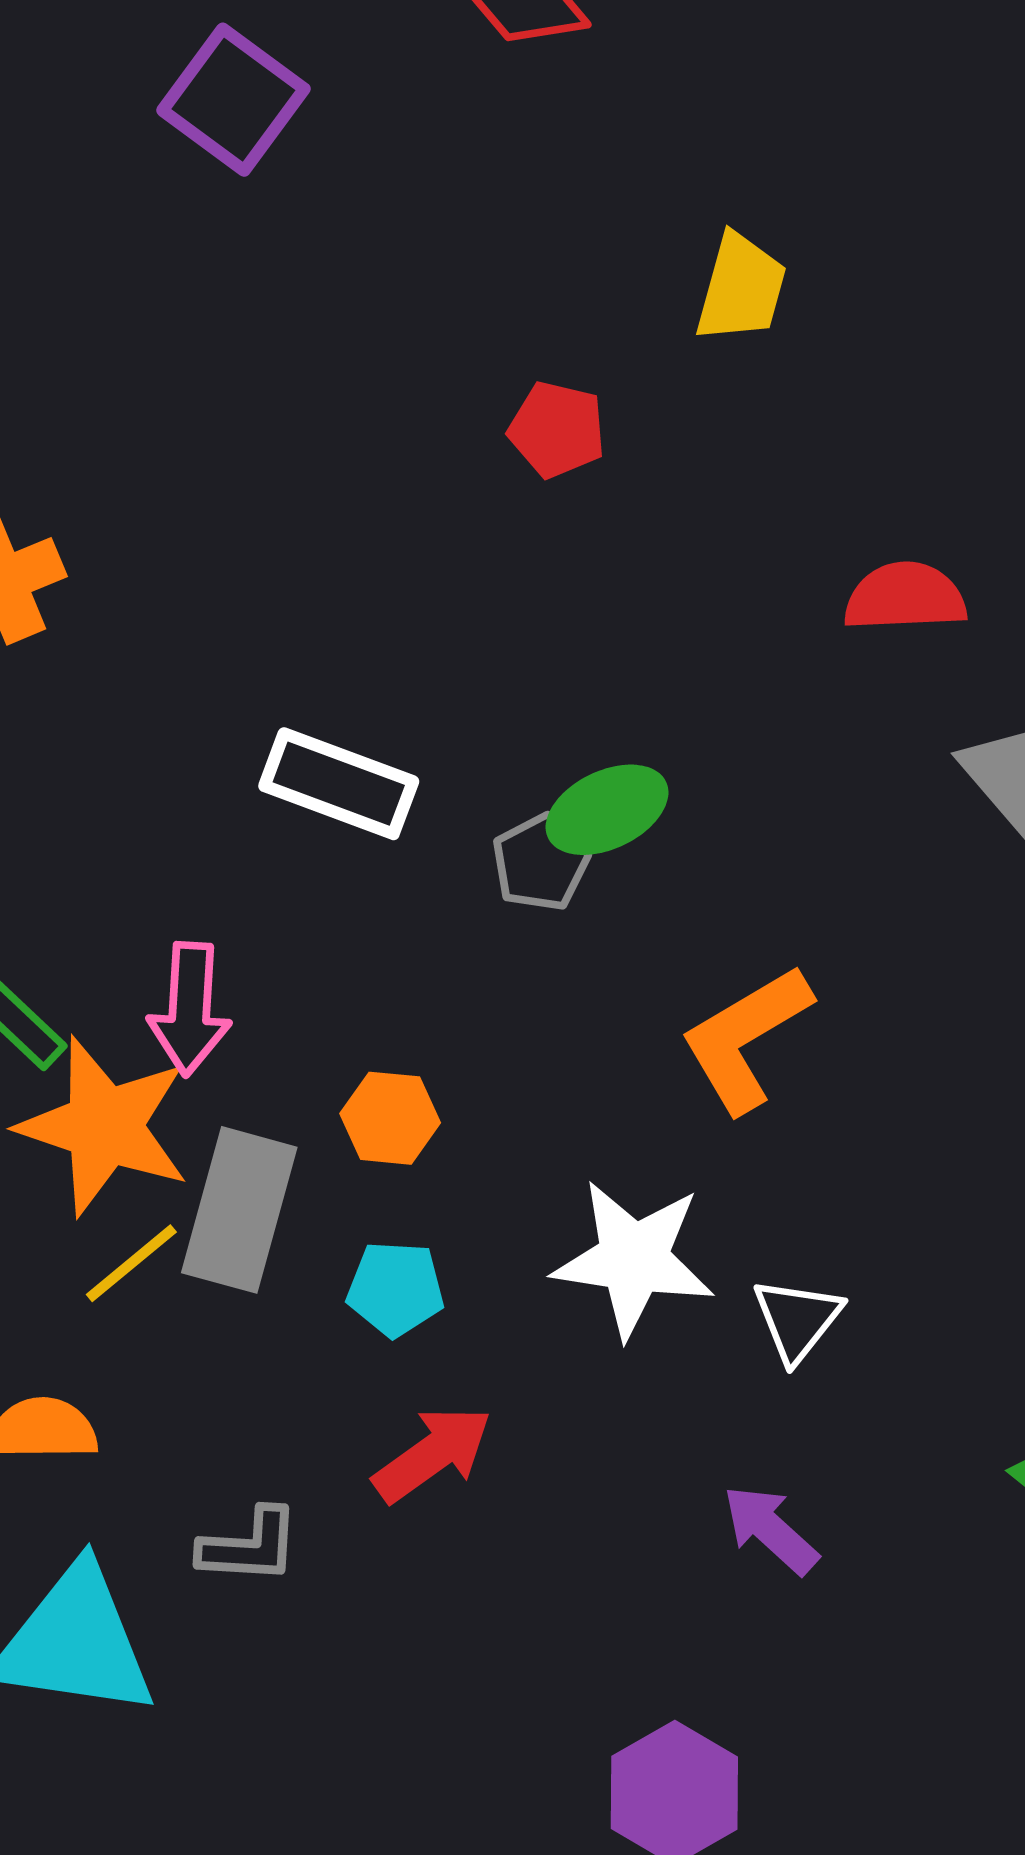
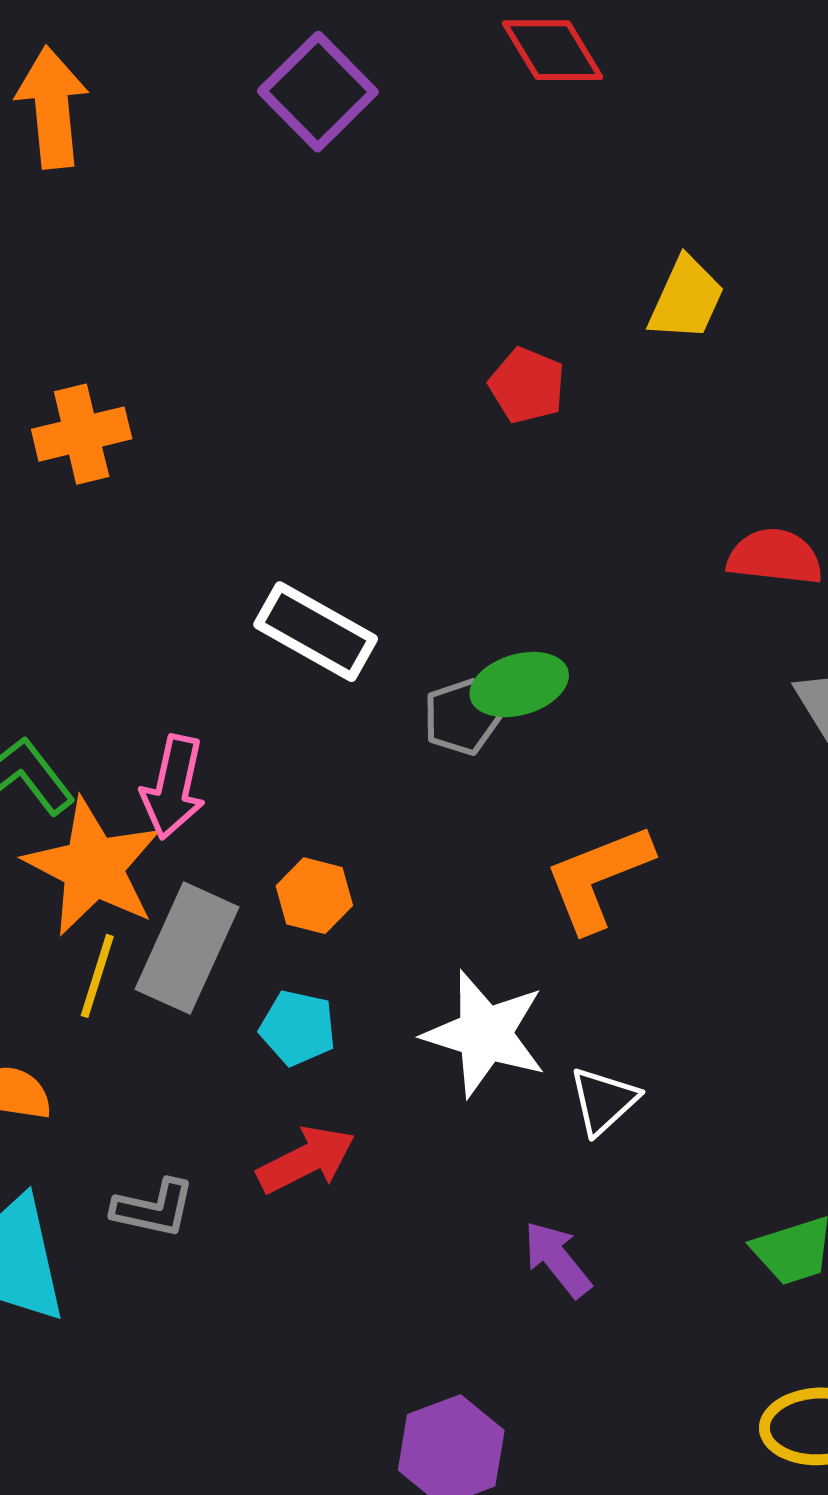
yellow line: (131, 1263) -> (97, 976), turned -42

